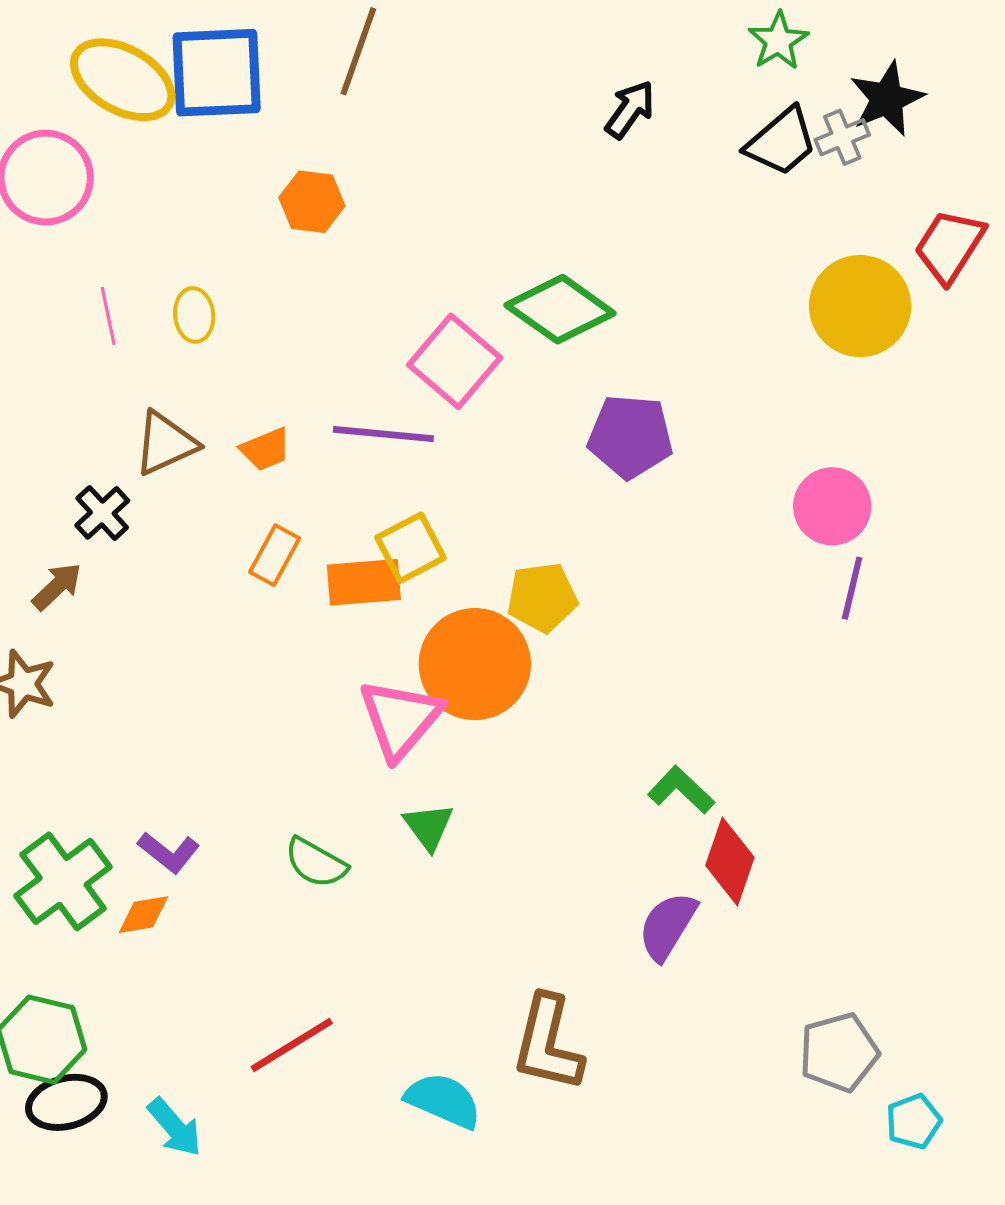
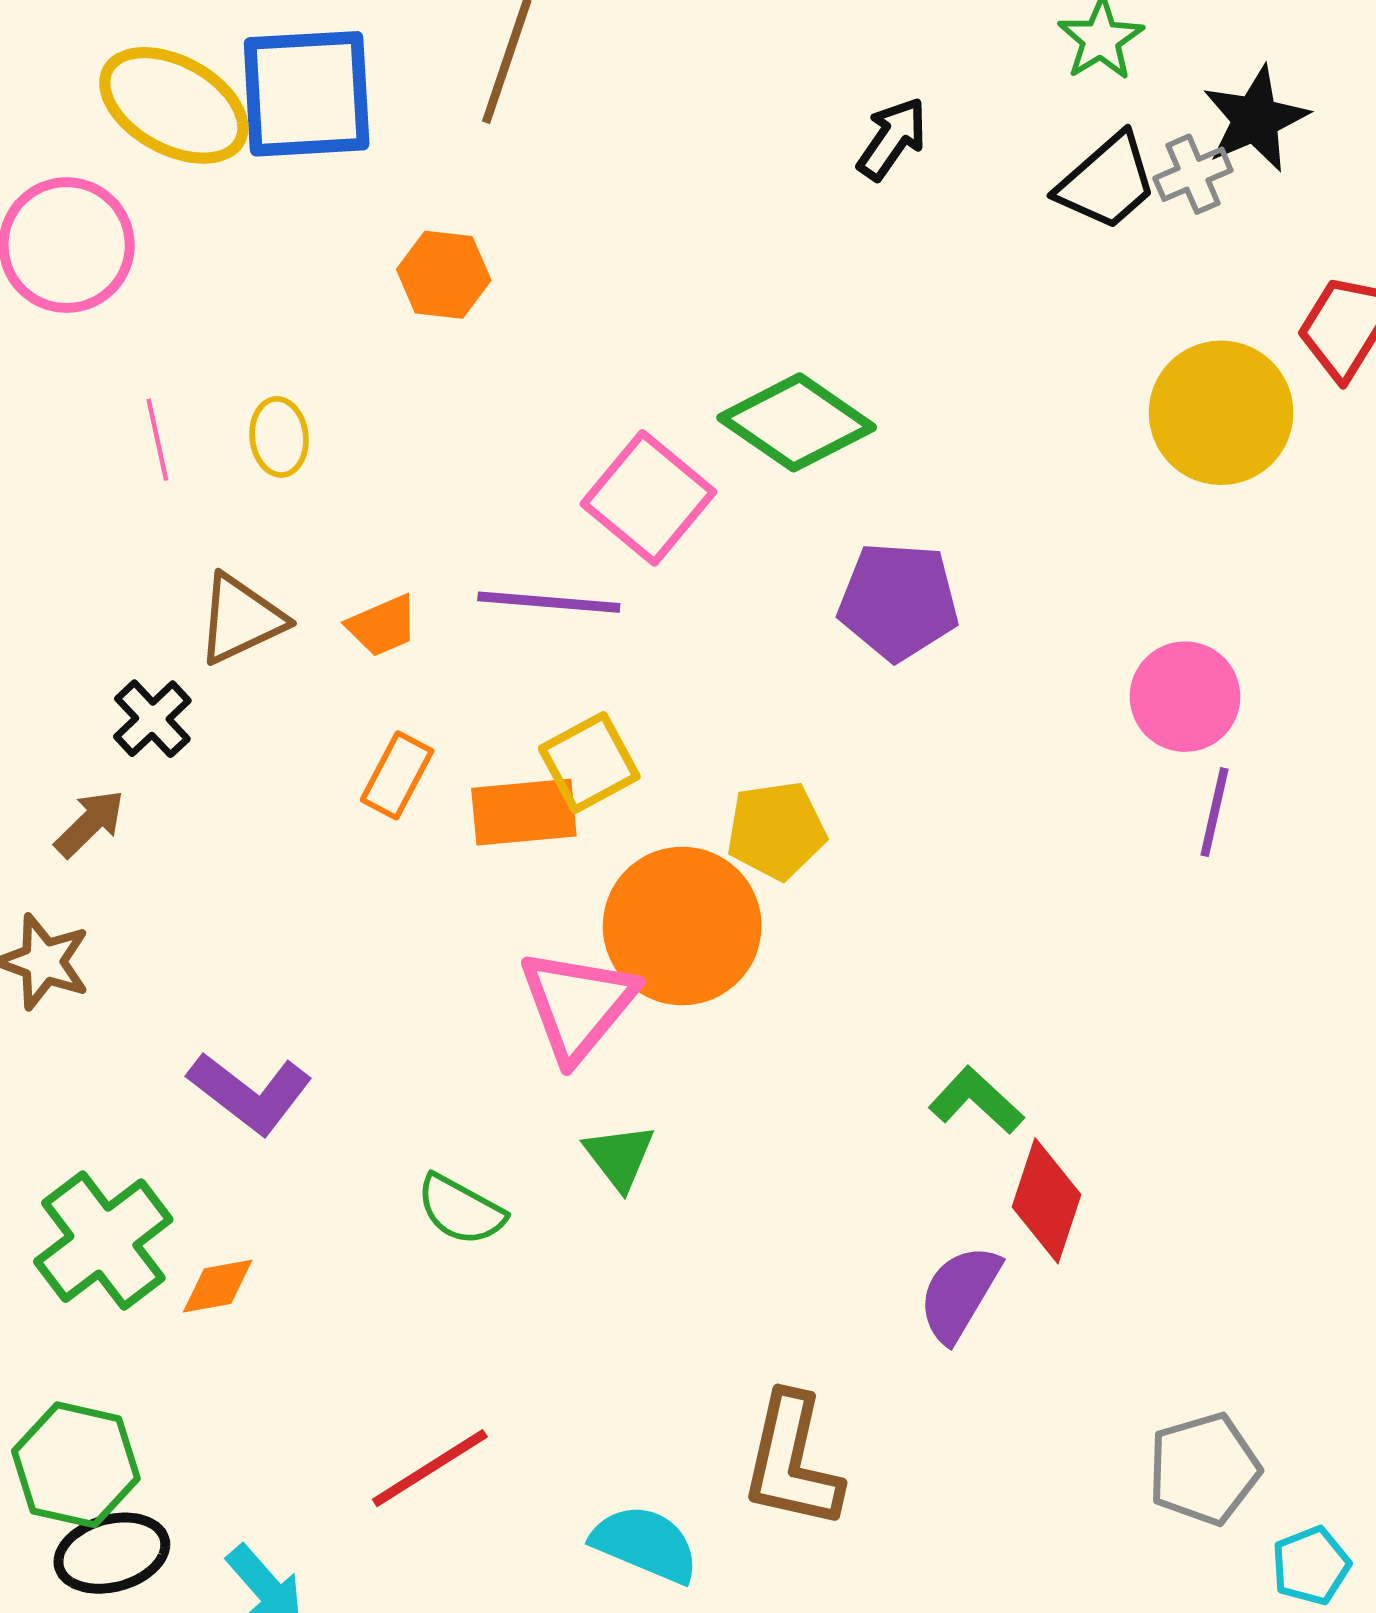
purple L-shape: (169, 852) -> (250, 1093), moved, size x1.4

